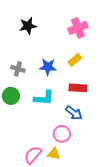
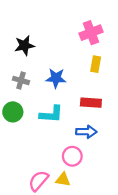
black star: (28, 26) -> (24, 45), moved
yellow rectangle: (75, 60) -> (96, 64), moved, turned -40
blue arrow: (74, 113) -> (86, 132), turned -36

